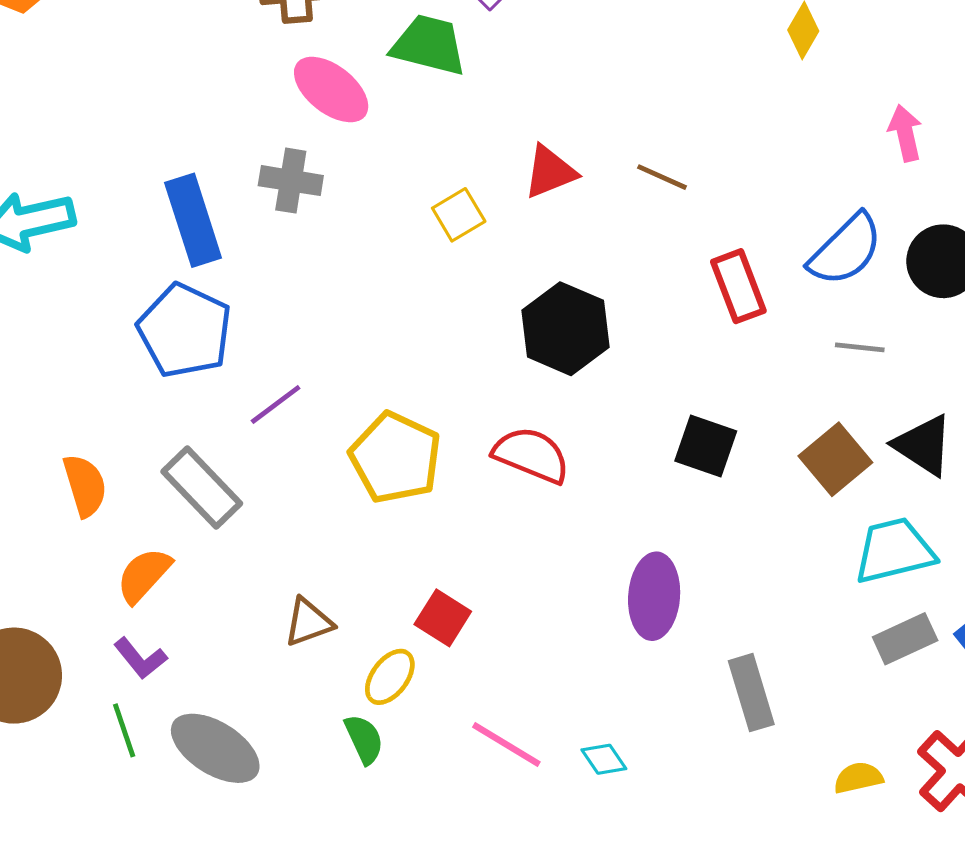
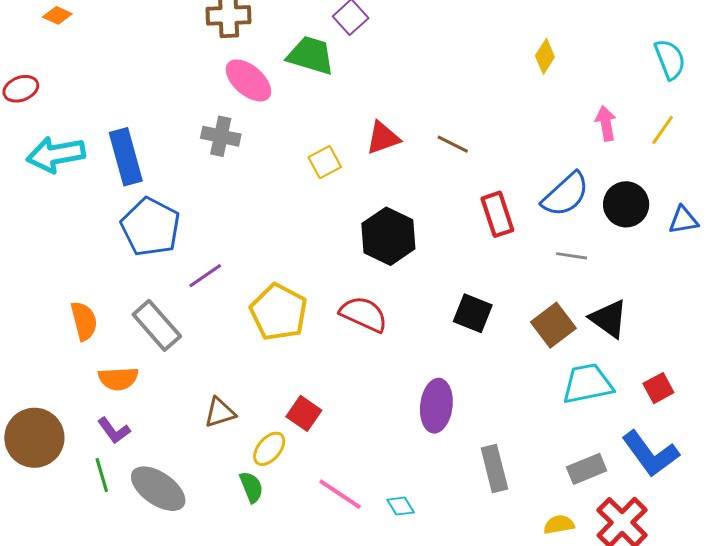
blue rectangle: (193, 220) -> (126, 157), moved
orange semicircle: (144, 575) -> (118, 379), turned -138
gray rectangle: (905, 639) -> (587, 469), moved

